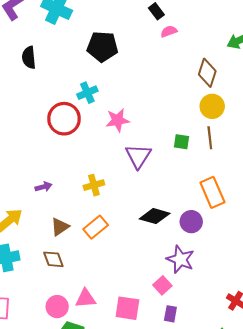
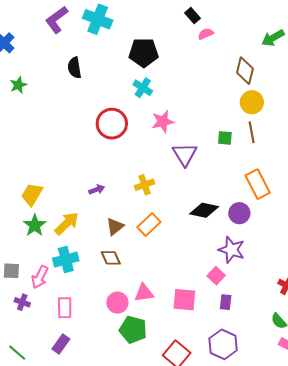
cyan cross: (87, 93) -> (143, 88), moved, turned -30

